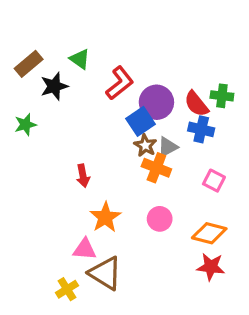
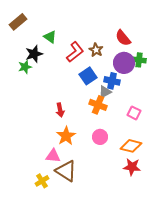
brown rectangle: (29, 64) -> (18, 22), moved
purple circle: (156, 102) -> (124, 63), moved
red semicircle: (196, 104) -> (123, 38), moved
green star: (25, 125) -> (25, 67), moved
blue cross: (201, 129) -> (112, 81), moved
brown star: (145, 145) -> (96, 50), moved
red arrow: (83, 176) -> (60, 110), moved

